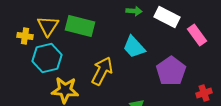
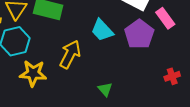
purple pentagon: (171, 71) -> (139, 34), moved

